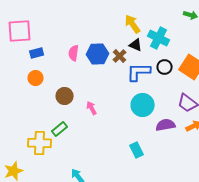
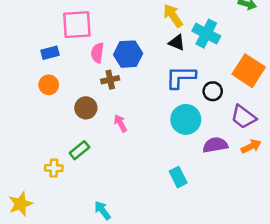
pink square: (20, 31) -> (77, 25), moved
brown cross: (120, 56) -> (110, 80), moved, turned 32
black circle: (165, 67) -> (213, 91), moved
yellow cross: (40, 143) -> (54, 168), size x0.6

